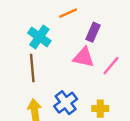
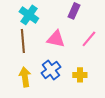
pink triangle: (84, 57) -> (56, 39), moved

